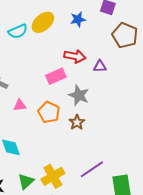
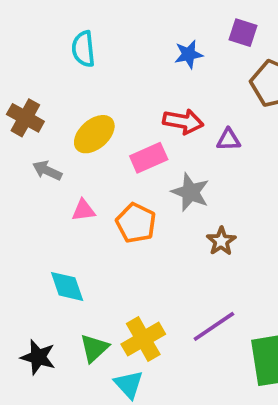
yellow ellipse: (43, 22) -> (94, 134), moved
cyan semicircle: (18, 31) -> (83, 49), moved, turned 108
brown star: (77, 122) -> (221, 241), moved

